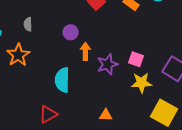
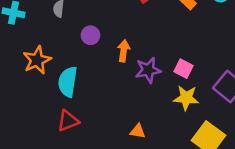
purple circle: (71, 32) -> (90, 35), moved
orange star: (18, 55) -> (37, 60), moved
cyan semicircle: (62, 80) -> (68, 82), moved

